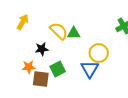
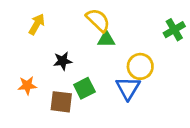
yellow semicircle: (59, 31) -> (98, 20), moved
orange star: (29, 67) -> (27, 85), moved

